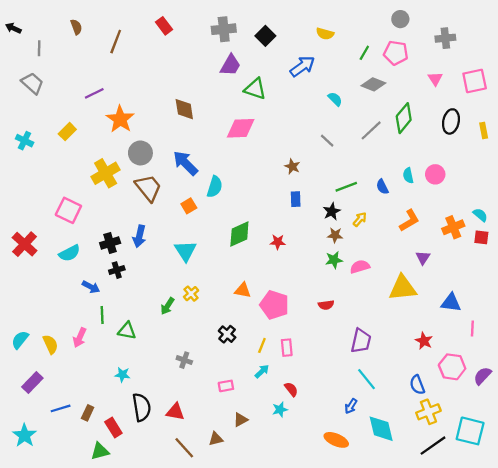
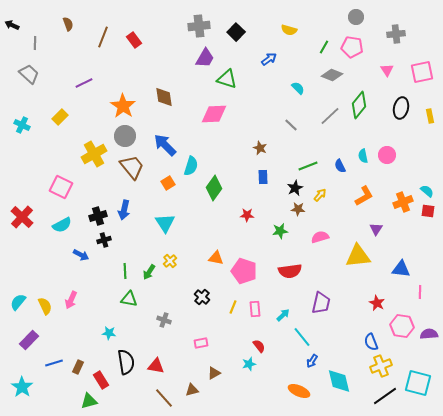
red rectangle: (164, 26) -> (134, 40), moved
blue arrow: (302, 66) -> (269, 59), size x0.7
orange star: (120, 119) -> (123, 106), moved
green diamond: (239, 234) -> (214, 188), moved, turned -30
green star: (334, 260) -> (280, 231), moved
red semicircle: (326, 305) -> (290, 271), size x1.6
green line: (102, 315) -> (125, 271), moved
green triangle: (127, 331) -> (129, 299), moved
cyan arrow: (262, 371) -> (283, 315), moved
purple semicircle: (482, 376) -> (429, 334), turned 42
cyan line: (367, 379) -> (302, 337), moved

